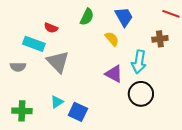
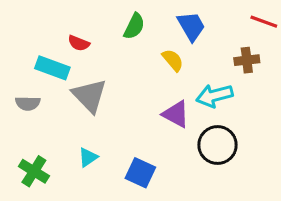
cyan arrow: (139, 62) -> (214, 96), turned 65
green cross: (22, 111) -> (34, 171), turned 30
blue square: (78, 112) -> (140, 173), moved

